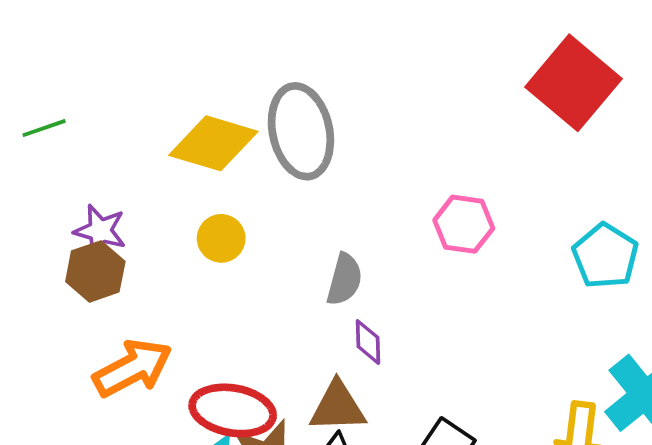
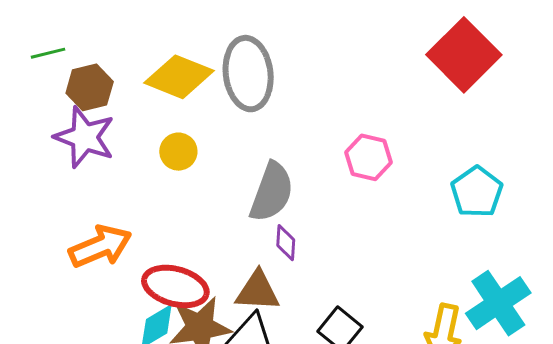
purple star: (100, 231) -> (85, 137), size x1.5
brown hexagon: (95, 271) -> (90, 87), moved
gray semicircle: (344, 279) -> (272, 192), size x1.5

